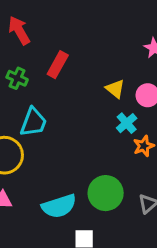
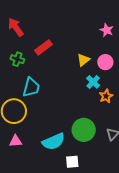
red rectangle: (58, 65) -> (44, 47), turned 30
yellow triangle: (115, 89) -> (83, 60), turned 48

